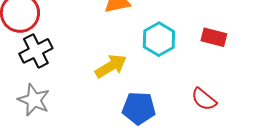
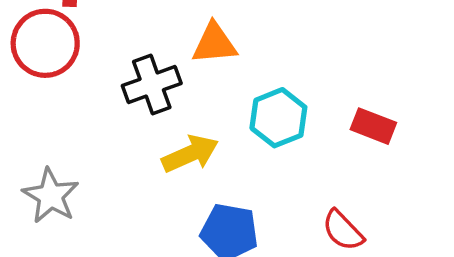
black cross: (36, 51) -> (152, 84), moved

